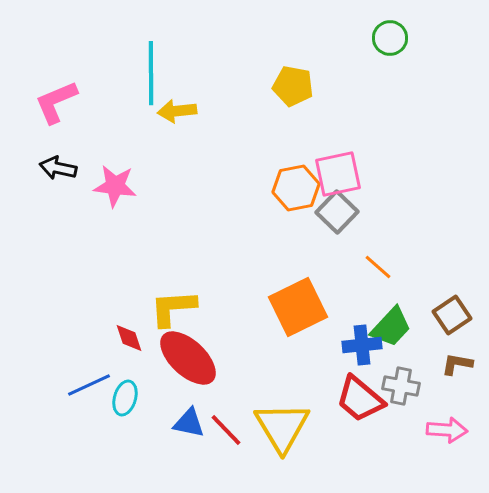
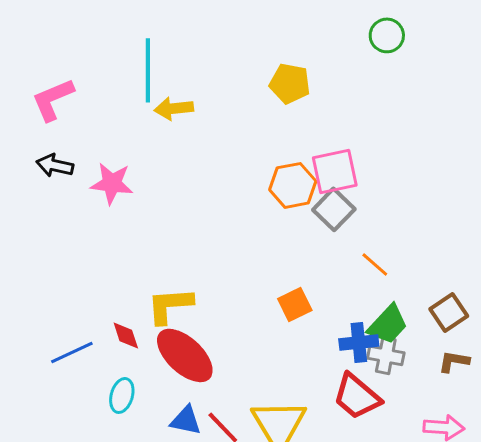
orange square: (298, 307) -> (295, 304), size x0.6
blue line: (89, 385) -> (72, 352), moved
gray cross: (401, 386) -> (386, 355), moved

